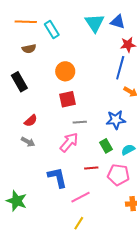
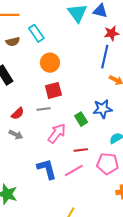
cyan rectangle: (52, 29) -> (36, 33), moved
gray line: (80, 122) -> (43, 109), moved
green rectangle: (106, 146) -> (81, 119), moved
red line: (91, 168) -> (81, 150), moved
pink line: (81, 197) -> (74, 170), moved

